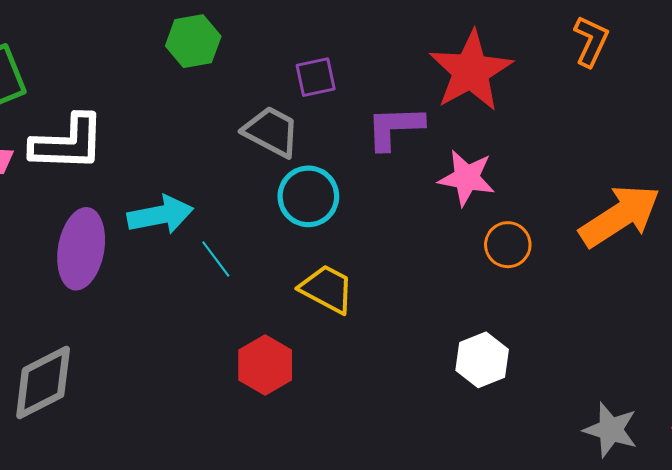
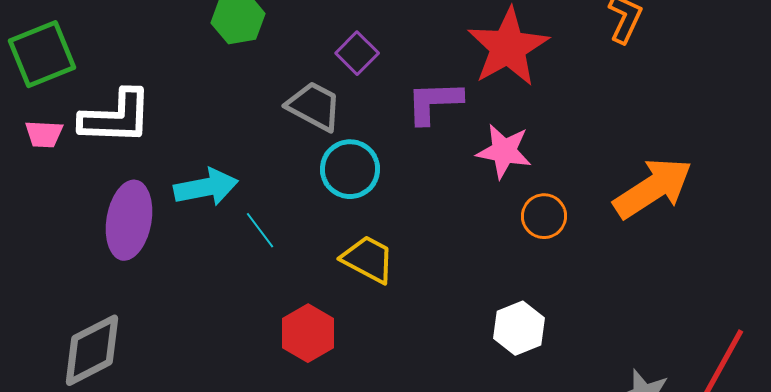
purple square: (316, 77) -> (357, 53), turned -33

